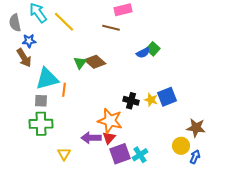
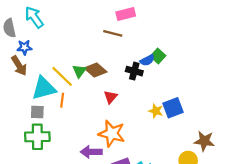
yellow line: (64, 22) -> (62, 76), moved
black cross: (131, 101) -> (134, 71), moved
red triangle: (109, 138) -> (111, 97), moved

